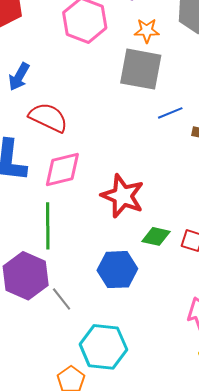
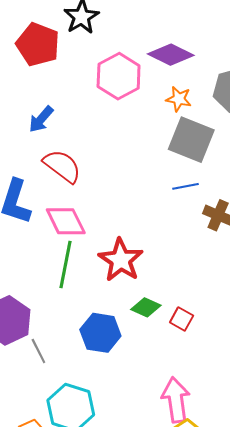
gray square: (141, 69) -> (191, 140), moved
pink diamond: (62, 170) -> (66, 221), turned 66
green line: (48, 226) -> (66, 265), moved

